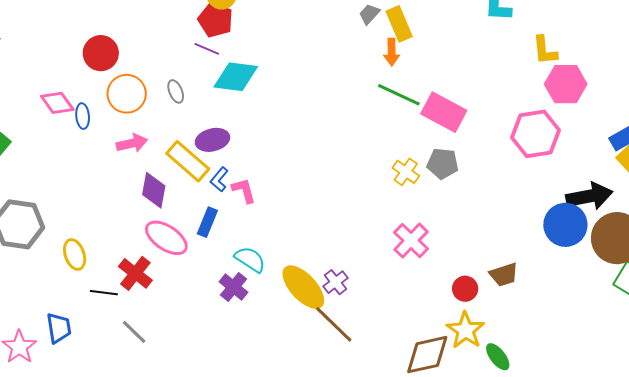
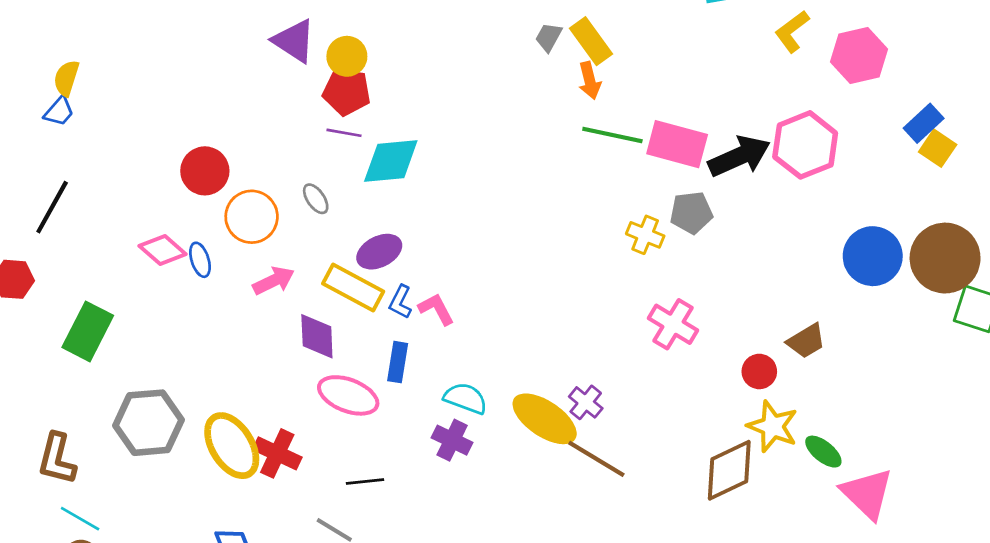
yellow L-shape: (545, 50) -> (792, 31), turned 72
pink hexagon: (566, 84) -> (859, 55), moved
black arrow: (589, 196) -> (739, 156), moved
yellow ellipse: (75, 255) -> (232, 446), size x1.6
red cross: (135, 273) -> (277, 453), moved
black line: (104, 293) -> (365, 481), moved

